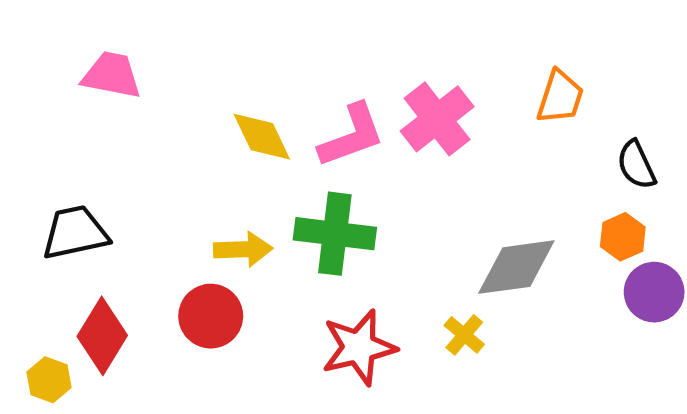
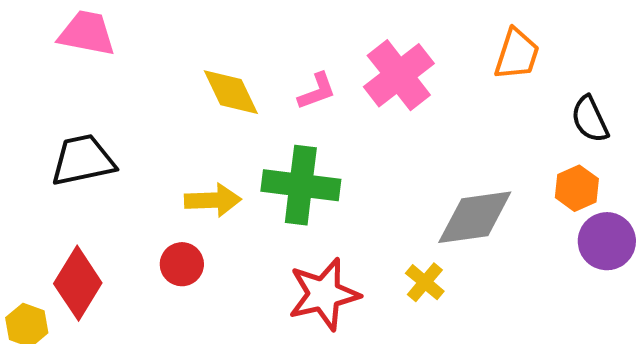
pink L-shape: (352, 136) -> (317, 91), size x0.6
black trapezoid: (75, 233) -> (83, 160), moved
red circle: (211, 316) -> (182, 264), size x0.7

